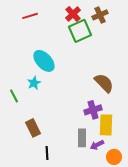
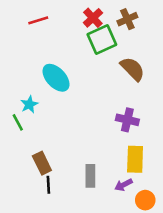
cyan star: (34, 83) -> (29, 105), moved
brown semicircle: (104, 83) -> (132, 69), moved
purple cross: (93, 110) -> (127, 120), moved, turned 30
gray rectangle: (82, 138) -> (90, 176), moved
black line: (47, 153) -> (48, 185), moved

